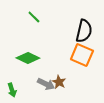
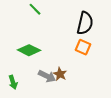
orange square: (82, 55) -> (83, 47), size x0.7

